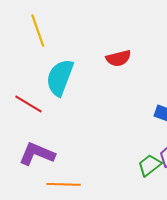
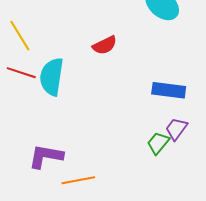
red line: (28, 104) -> (21, 73), moved

